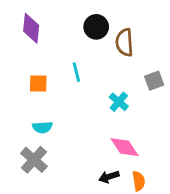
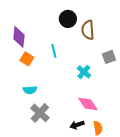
purple diamond: (31, 28) -> (19, 37), moved
orange square: (38, 83) -> (27, 59), turned 32
gray cross: (34, 160) -> (40, 113), moved

